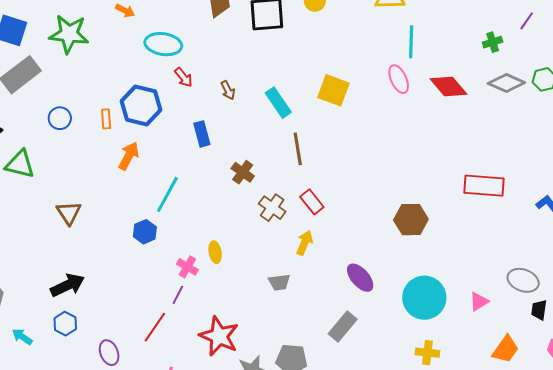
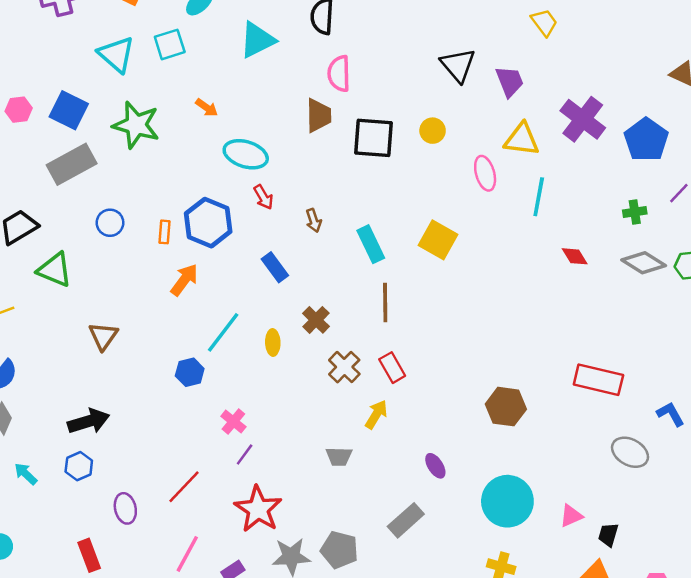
pink ellipse: (399, 79) -> (485, 173), moved
red diamond: (449, 86) -> (575, 256), size x0.6
blue rectangle: (202, 134) -> (275, 267), turned -30
yellow ellipse: (215, 252) -> (273, 342), moved
purple ellipse: (360, 278) -> (435, 466), size x0.7
gray ellipse: (523, 280) -> (630, 452), moved
purple line: (178, 295) -> (245, 454), moved
black trapezoid: (539, 310) -> (608, 535), moved

